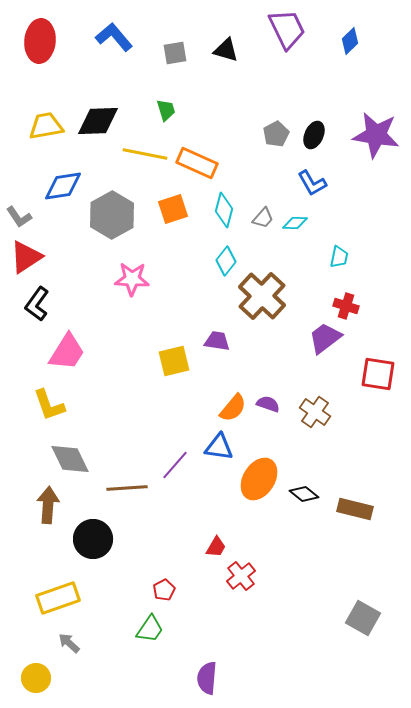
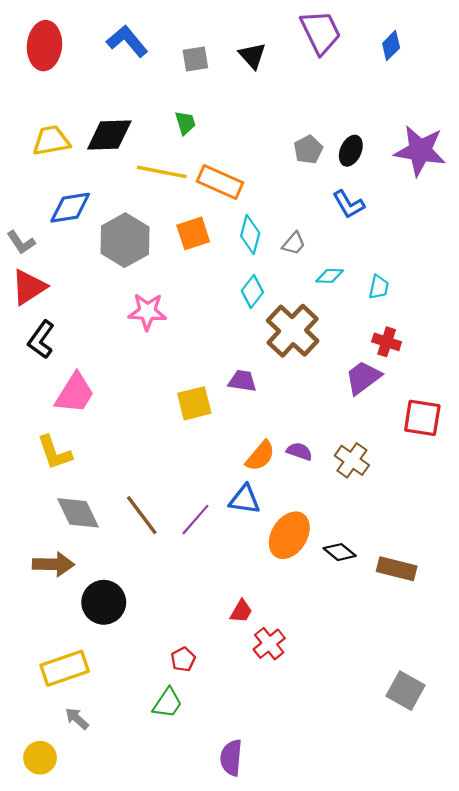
black triangle: (226, 50) -> (252, 56), turned 32
cyan diamond: (295, 223) -> (330, 276), moved
brown line: (127, 488) -> (142, 515), moved, turned 57
brown arrow: (48, 505) -> (53, 564), turned 87

